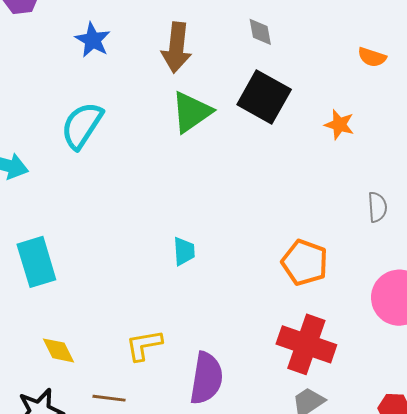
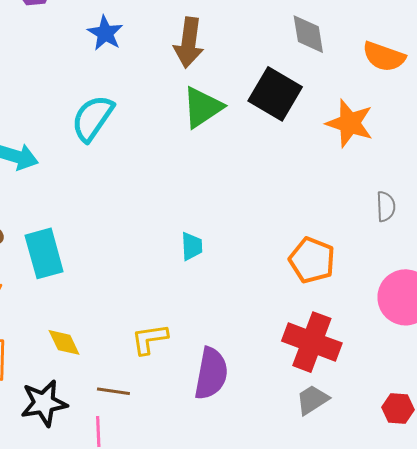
gray diamond: (260, 32) -> (308, 34), moved, size x1.4
orange semicircle: (372, 57) -> (384, 57), size x1.5
orange star: (339, 125) -> (350, 123), size x1.6

